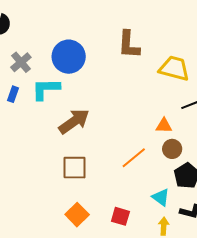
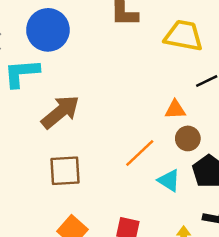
cyan triangle: (161, 197) -> (169, 180), moved

